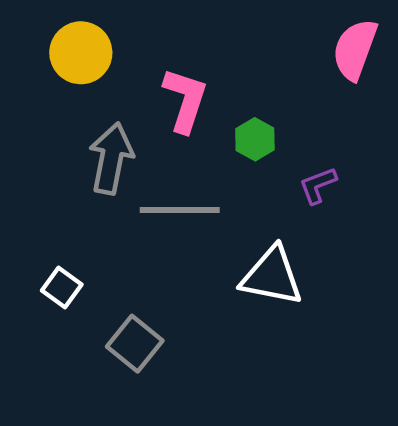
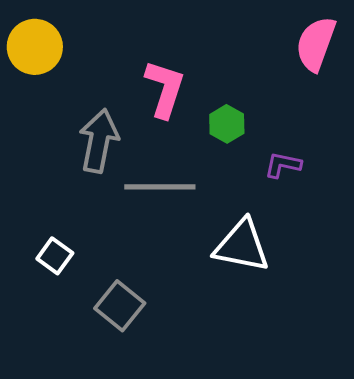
yellow circle: (81, 53) -> (35, 47), moved
purple L-shape: (318, 185) -> (283, 165), turned 33

